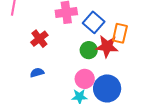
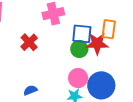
blue square: (94, 22) -> (82, 34), moved, turned -30
blue semicircle: (37, 73) -> (30, 90), moved

